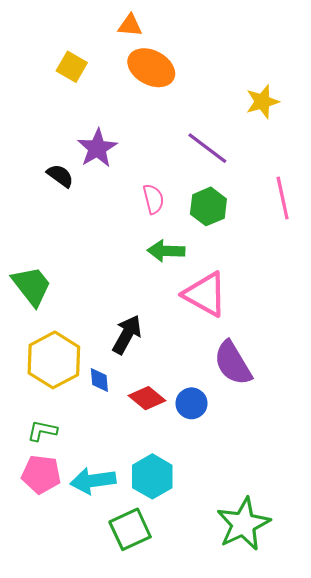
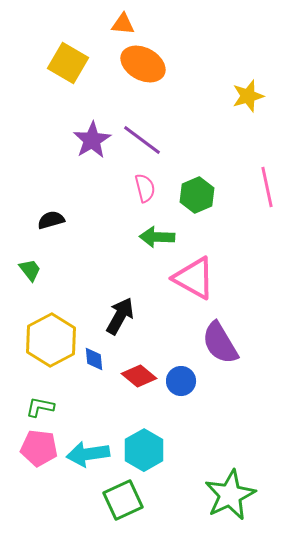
yellow square: (72, 67) -> (68, 63), size x1.4
purple line: (207, 148) -> (142, 140), moved
black semicircle: (60, 176) -> (51, 220), moved, turned -52
green trapezoid: (32, 286) -> (30, 270), size x0.6

